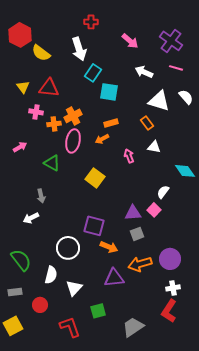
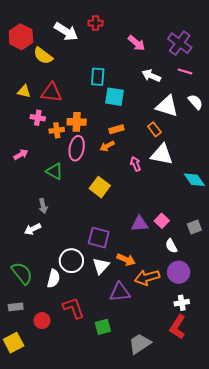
white arrow: (79, 49) -> (66, 32), moved, turned -40
cyan rectangle: (93, 73) -> (98, 77), turned -30
yellow triangle: (23, 87) -> (24, 91), turned -40
orange cross: (73, 116) -> (77, 122), turned 30
white triangle: (154, 147) -> (162, 154), size x1.6
white semicircle: (163, 192) -> (171, 246), moved, turned -64
gray square: (137, 234) -> (194, 227), moved
orange arrow: (109, 247) -> (126, 260), moved
white semicircle: (51, 275) -> (54, 279), moved
white triangle: (74, 288) -> (101, 266), moved
red L-shape: (70, 327) -> (73, 308), moved

